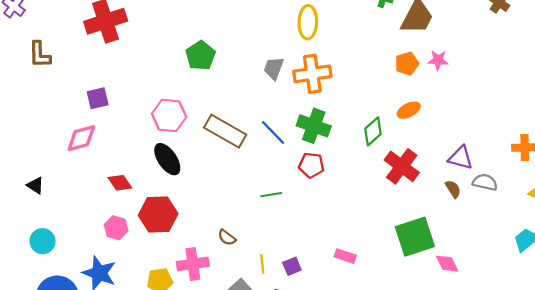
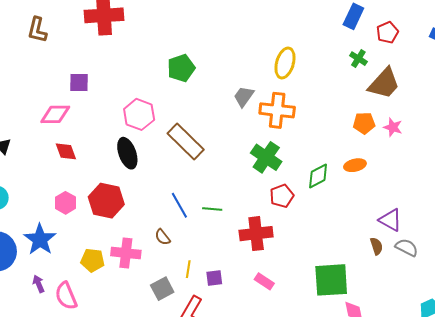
blue line: (273, 132) -> (179, 205), moved
red pentagon: (311, 165) -> (282, 196), moved, turned 30
red cross: (402, 166) -> (256, 234), moved, turned 32
red diamond: (120, 183) -> (66, 151), moved

